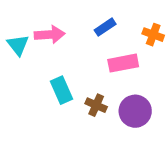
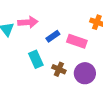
blue rectangle: (105, 27) -> (53, 36), moved
pink rectangle: (123, 63) -> (77, 41), turned 30

